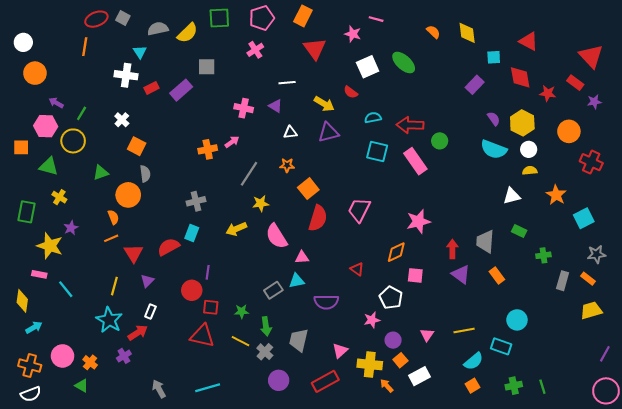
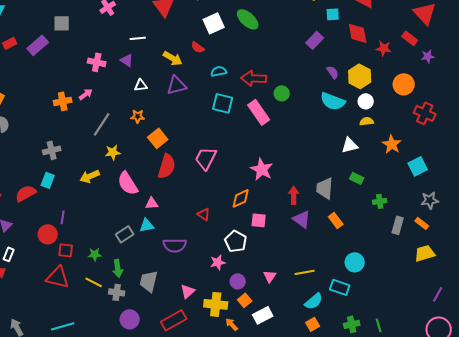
pink star: (418, 221) -> (262, 169), turned -30
gray cross: (265, 352) -> (117, 292), turned -35

